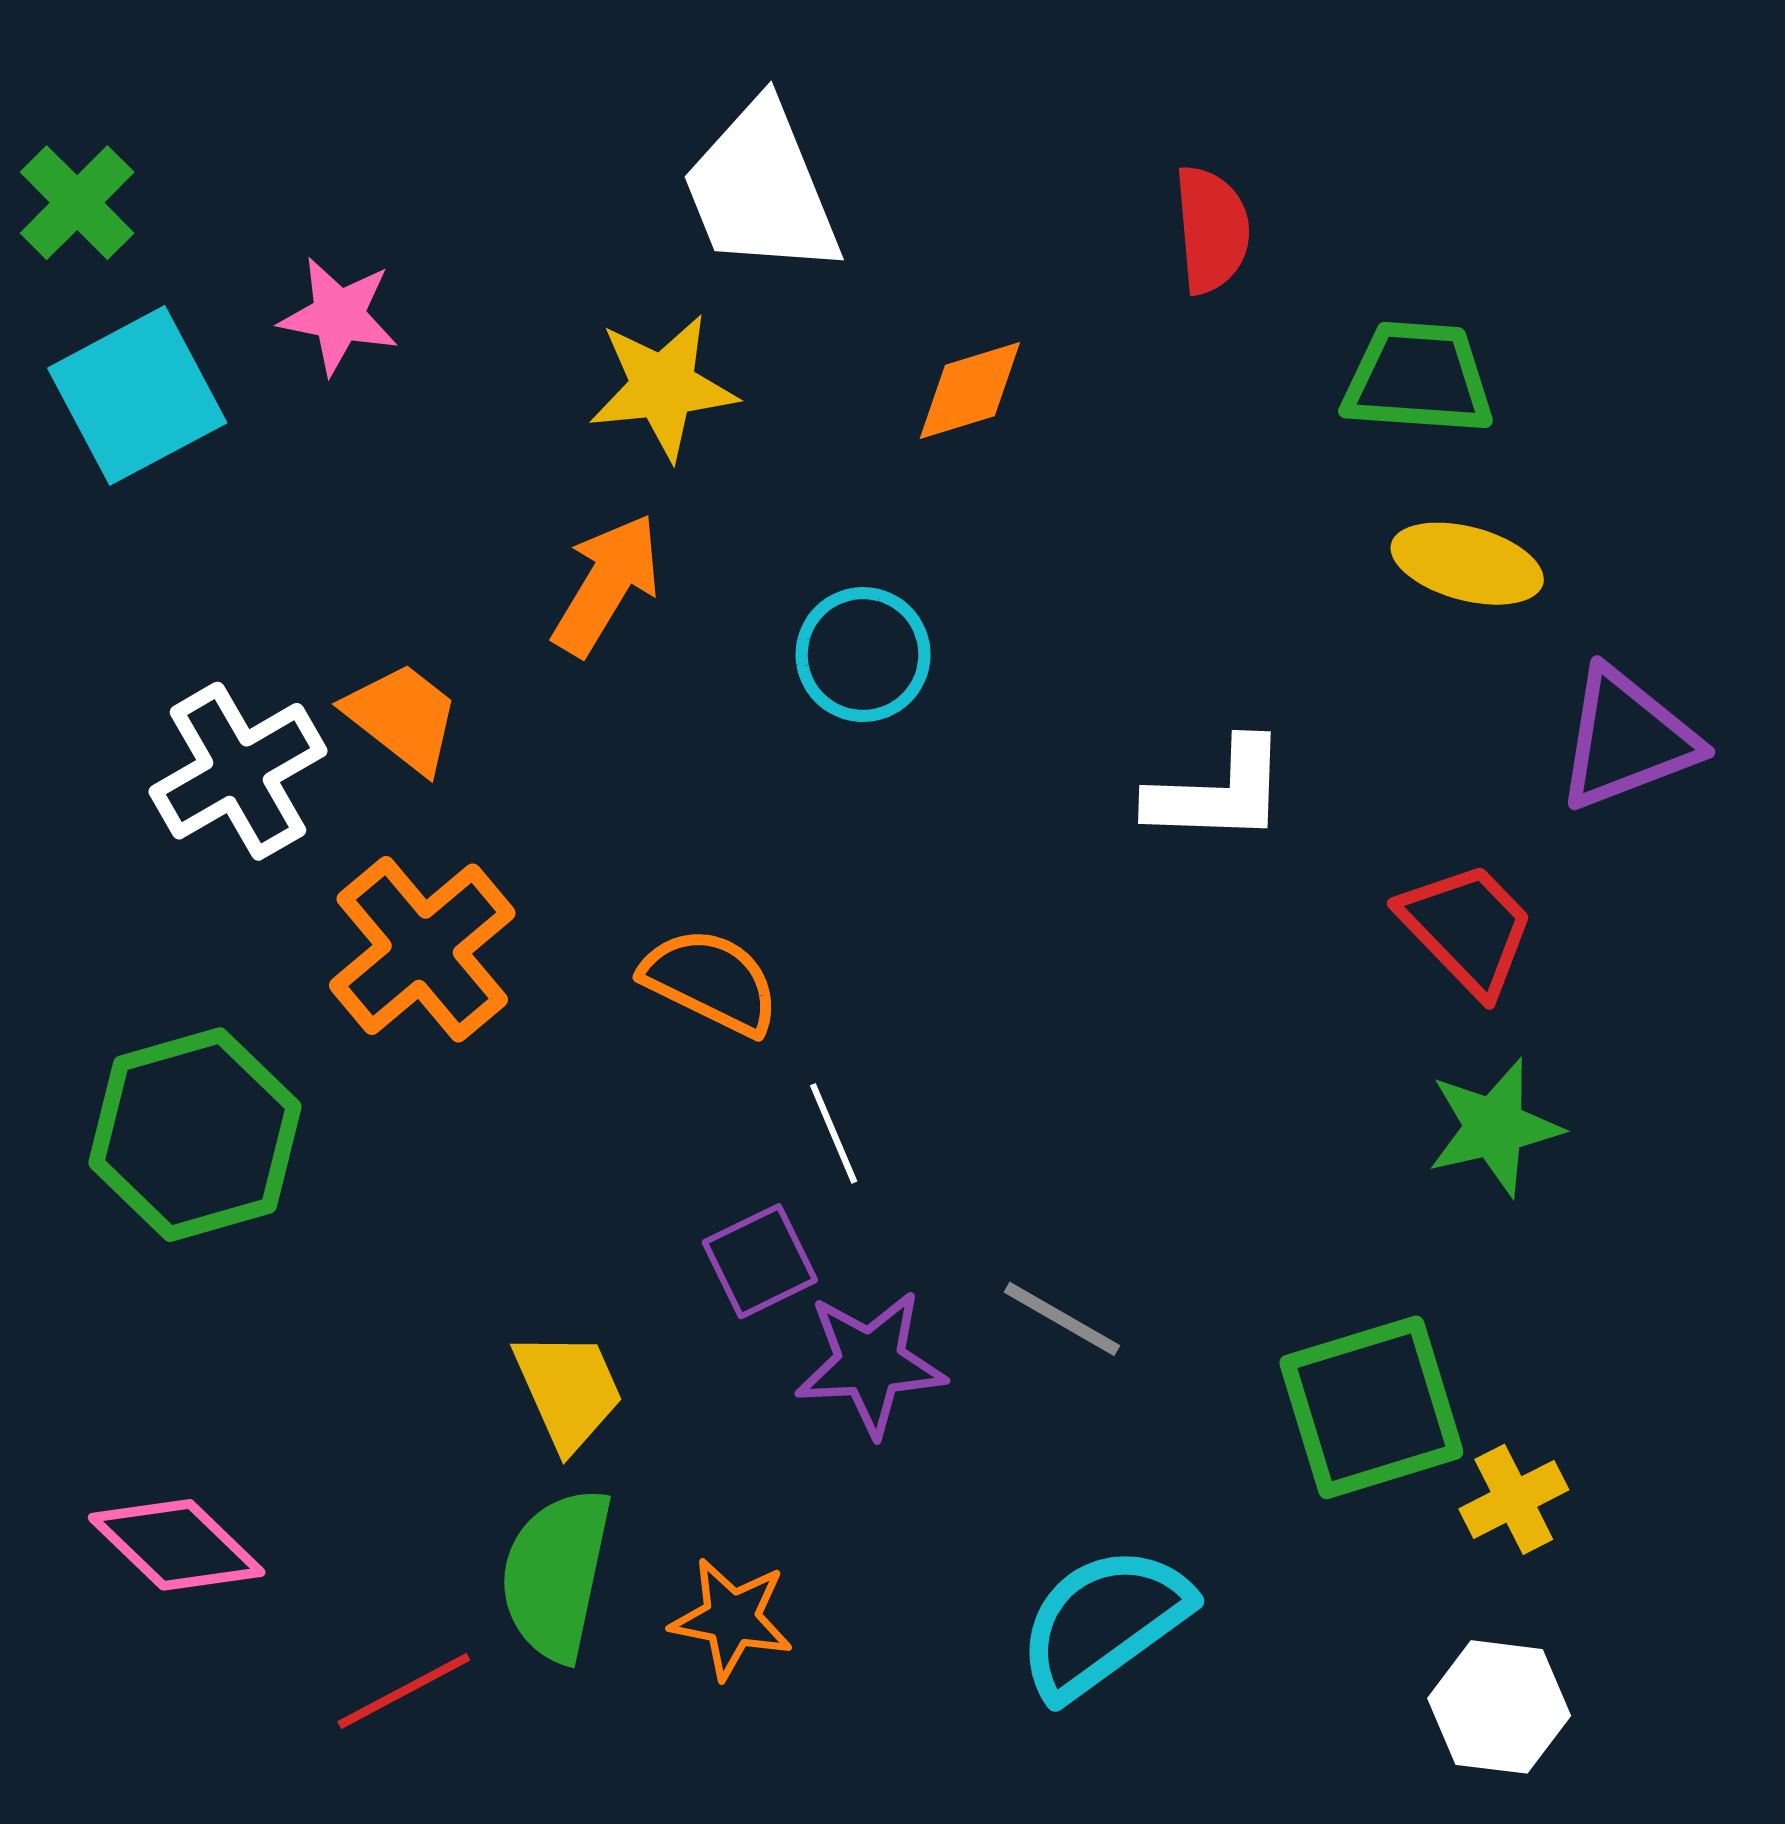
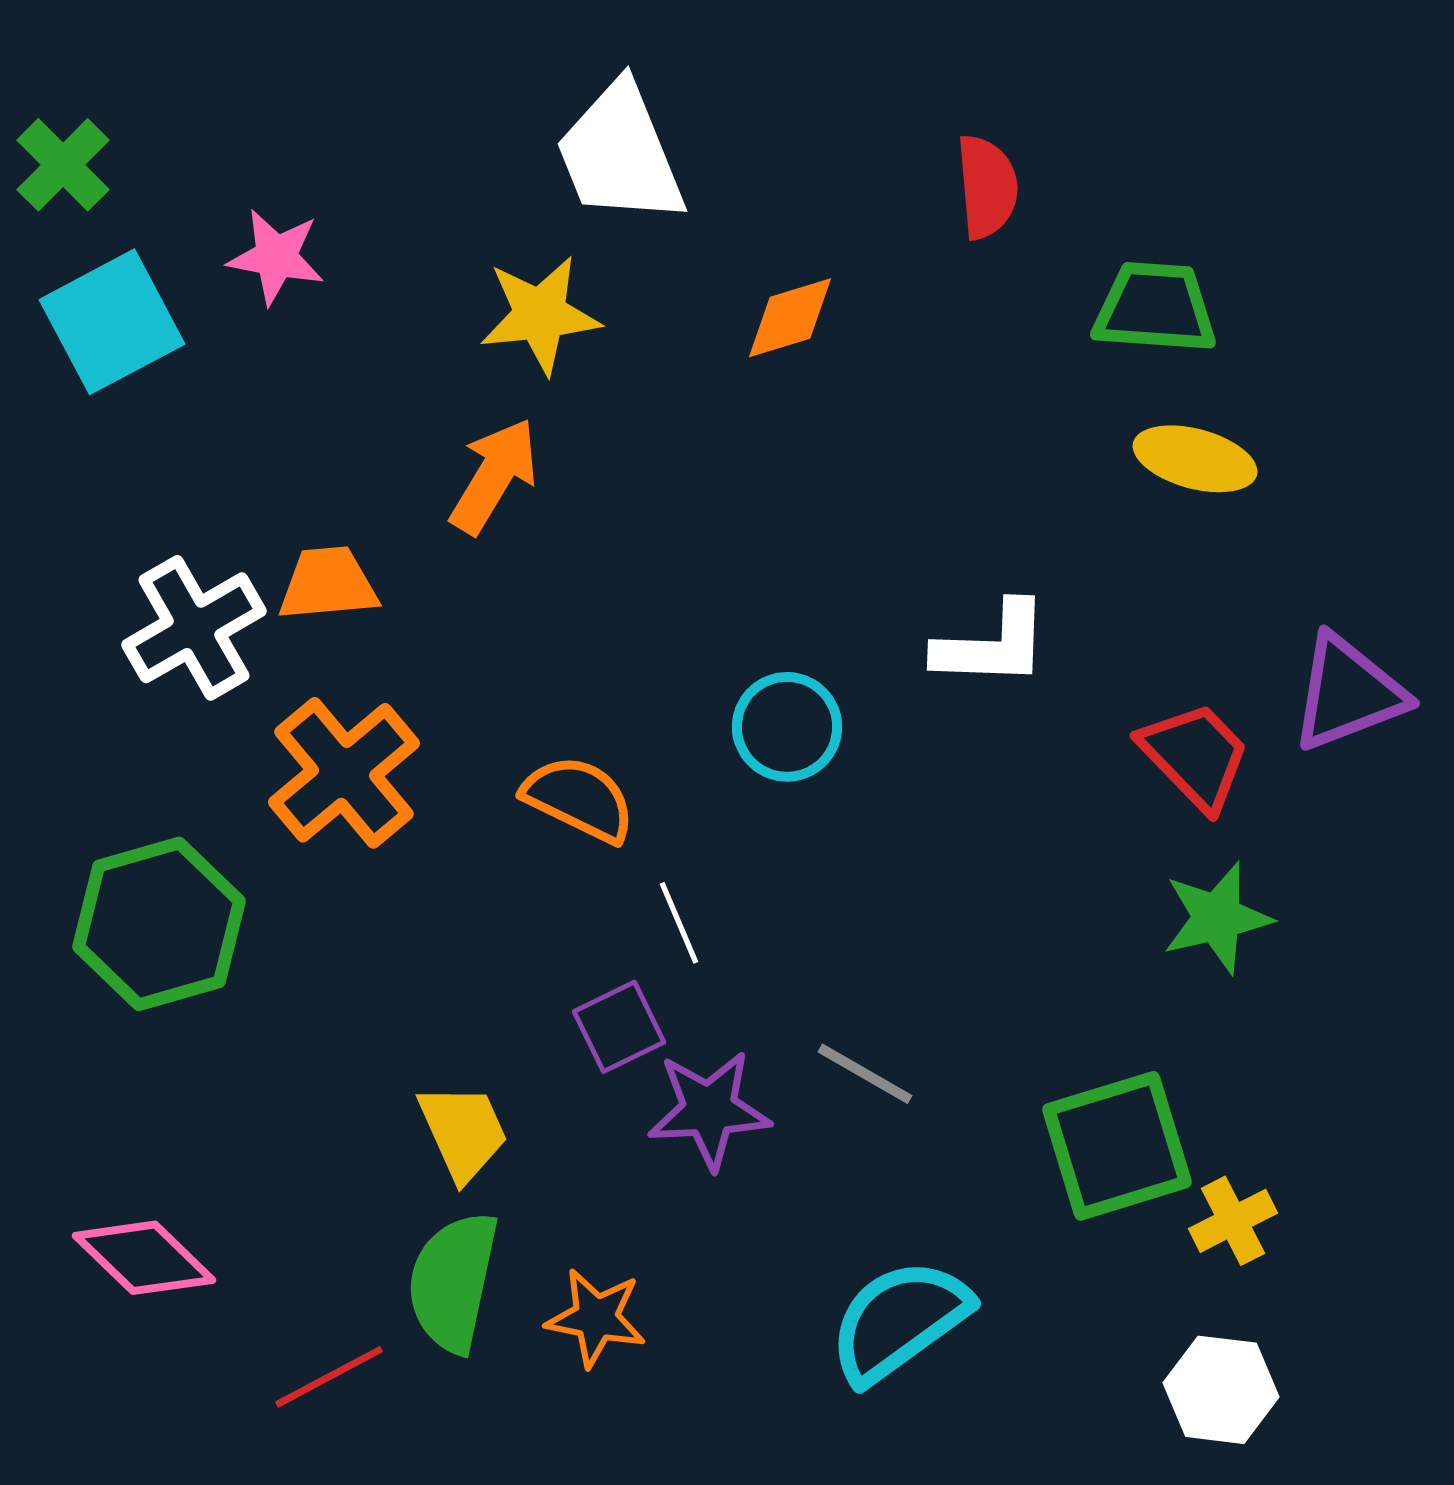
cyan circle: (863, 655) -> (787, 727), moved
orange trapezoid: (403, 717) -> (328, 584), turned -43
purple triangle: (1627, 739) -> (1348, 693), moved

